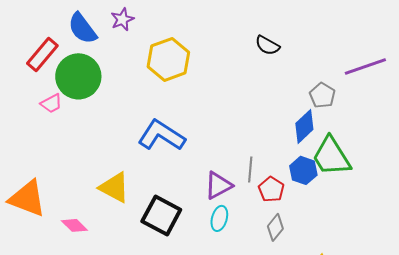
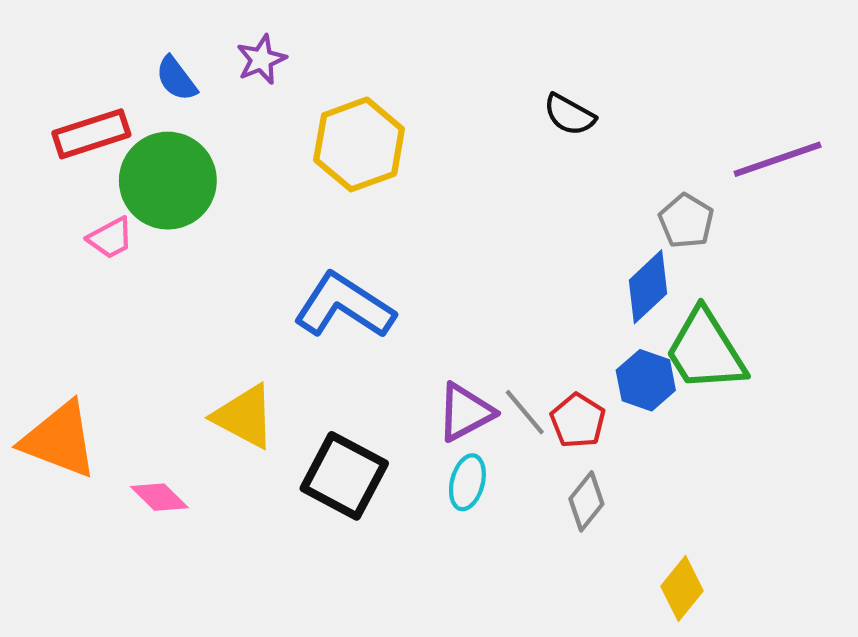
blue semicircle: (82, 28) -> (176, 79), size x0.7
red rectangle: (42, 54) -> (91, 134), turned 32
gray line: (250, 169) -> (525, 412), moved, turned -45

